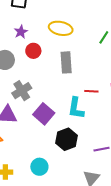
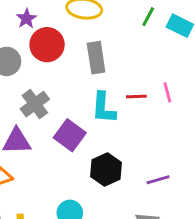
red circle: (33, 51) -> (47, 45), size x1.5
cyan L-shape: (76, 108) -> (104, 108), moved

